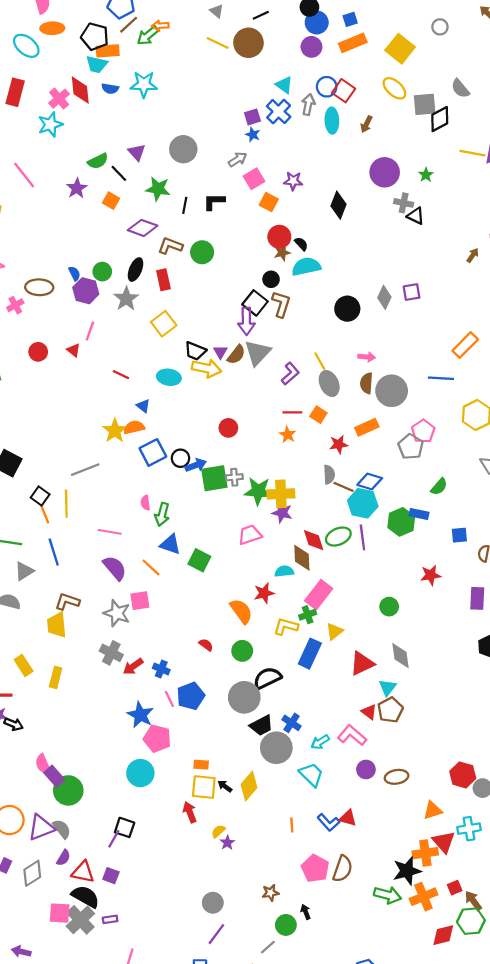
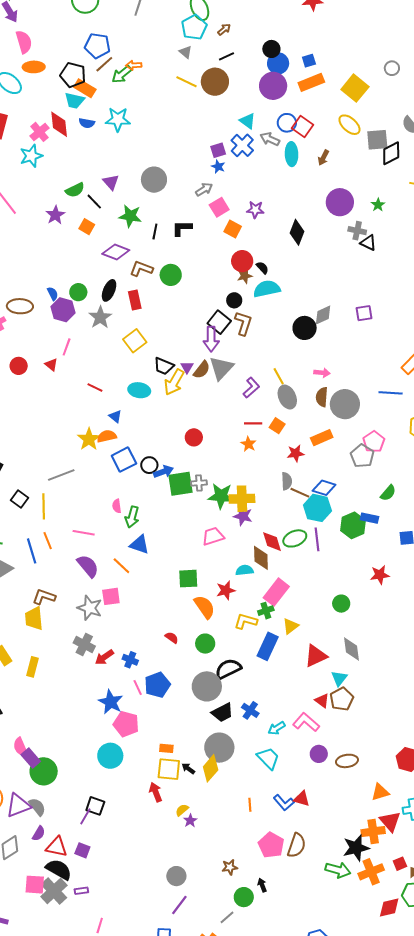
purple circle: (311, 47) -> (273, 86), size x1.4
orange rectangle: (108, 51) -> (85, 88), turned 35
gray arrow: (308, 104) -> (270, 139), turned -78
gray diamond: (384, 297) -> (323, 315), moved, turned 40
yellow arrow: (207, 368) -> (174, 382), turned 108
orange line: (45, 514) -> (48, 541), moved
green square: (199, 560) -> (188, 579), moved, turned -30
gray circle: (276, 748) -> (219, 748), moved

